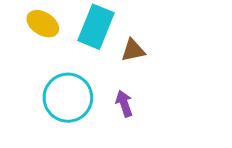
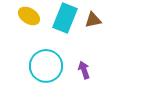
brown triangle: (133, 50) -> (93, 20), moved

